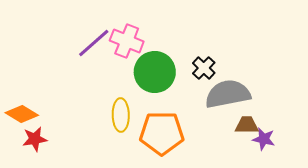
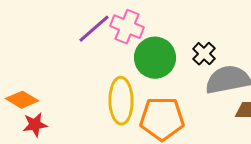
yellow ellipse: (121, 115) -> (121, 101), size x1.4

